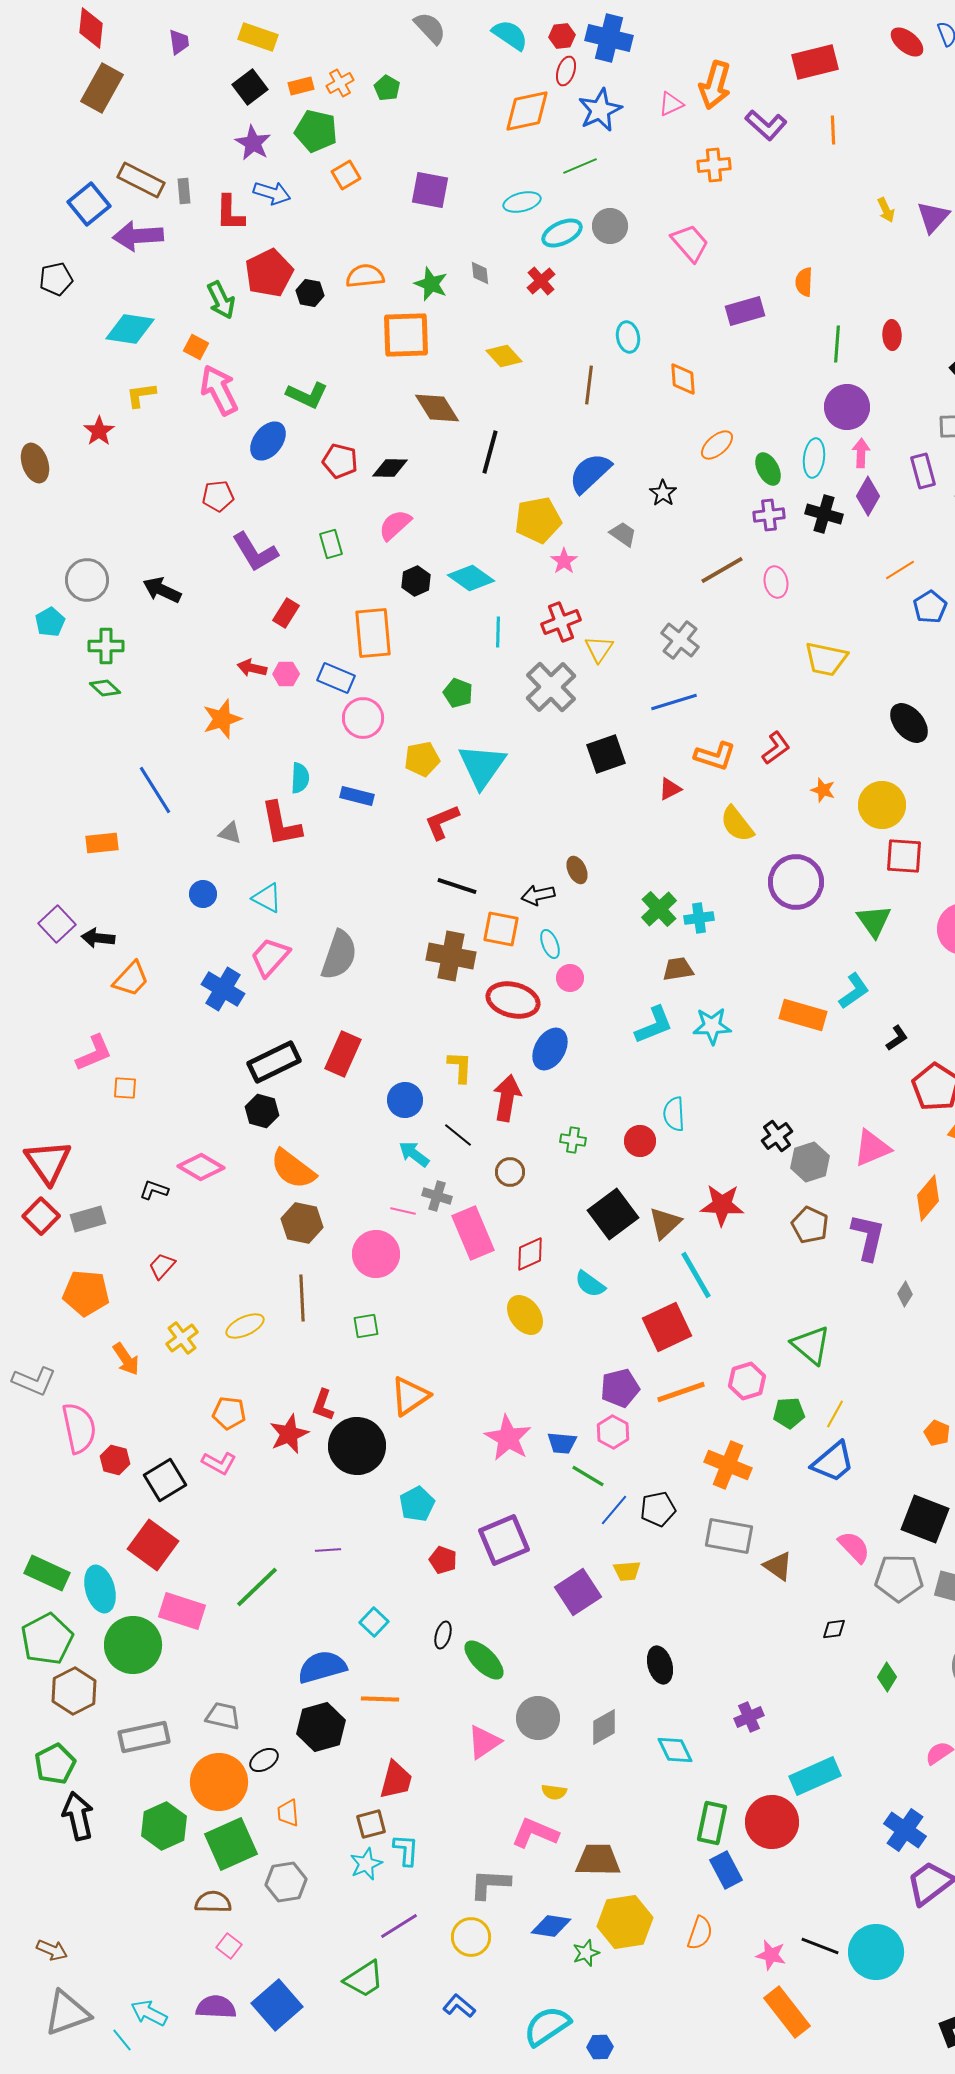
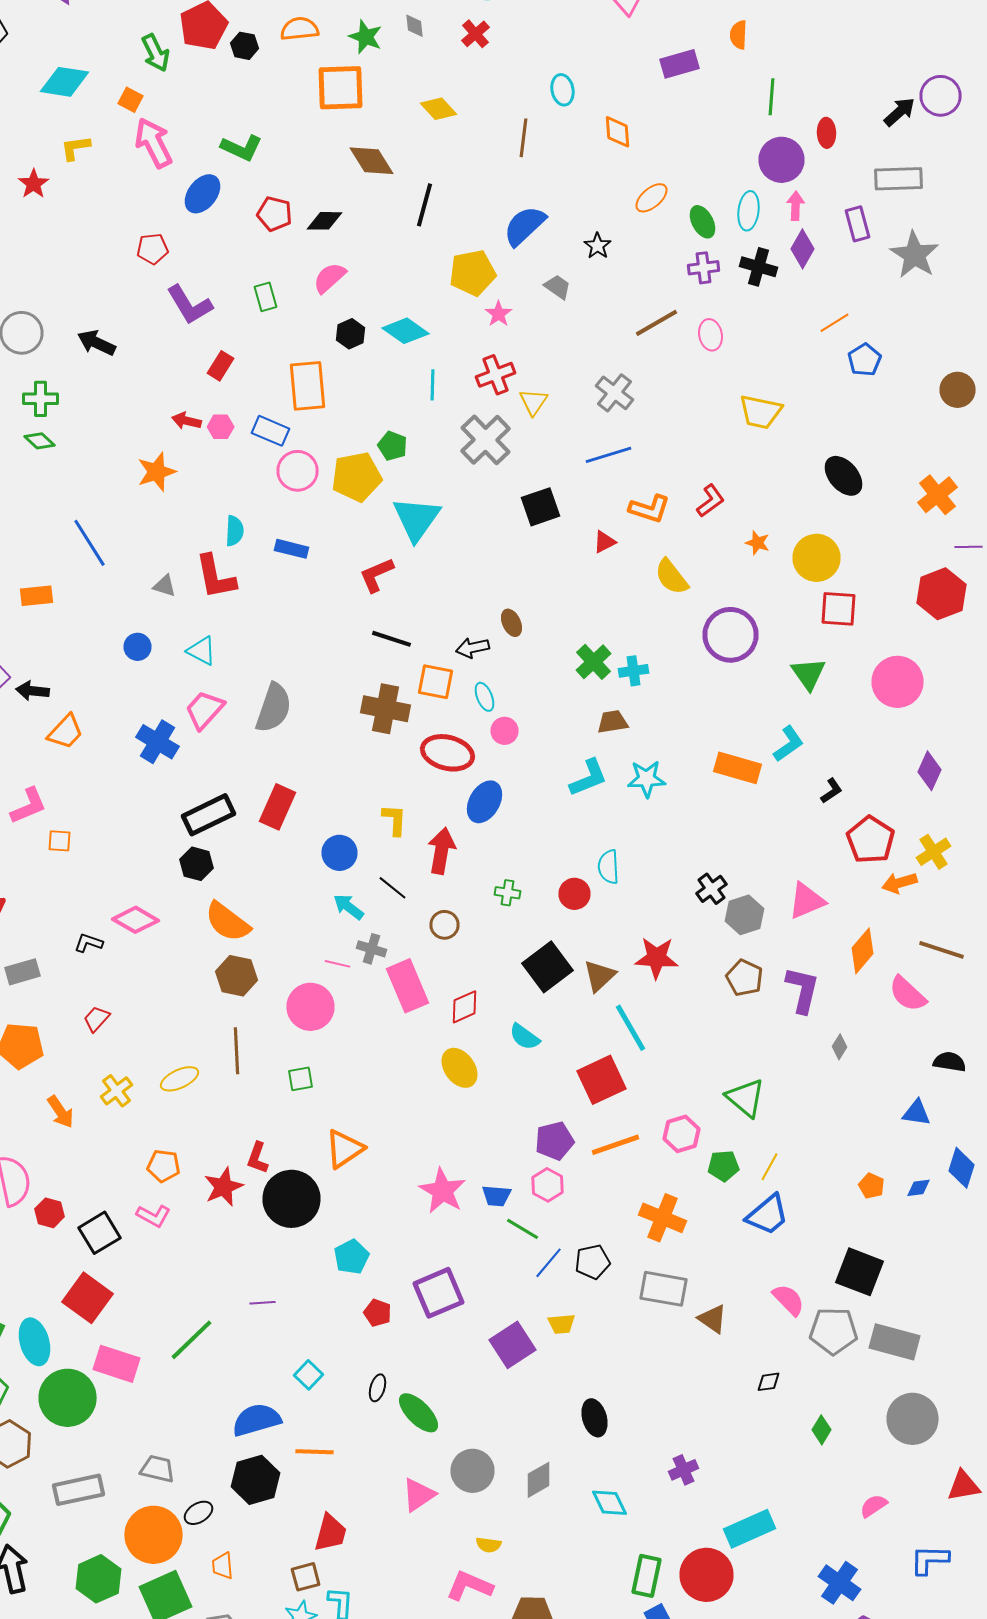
red ellipse: (892, 335) -> (826, 133), moved
yellow pentagon: (422, 759) -> (356, 477), moved, size x1.4

